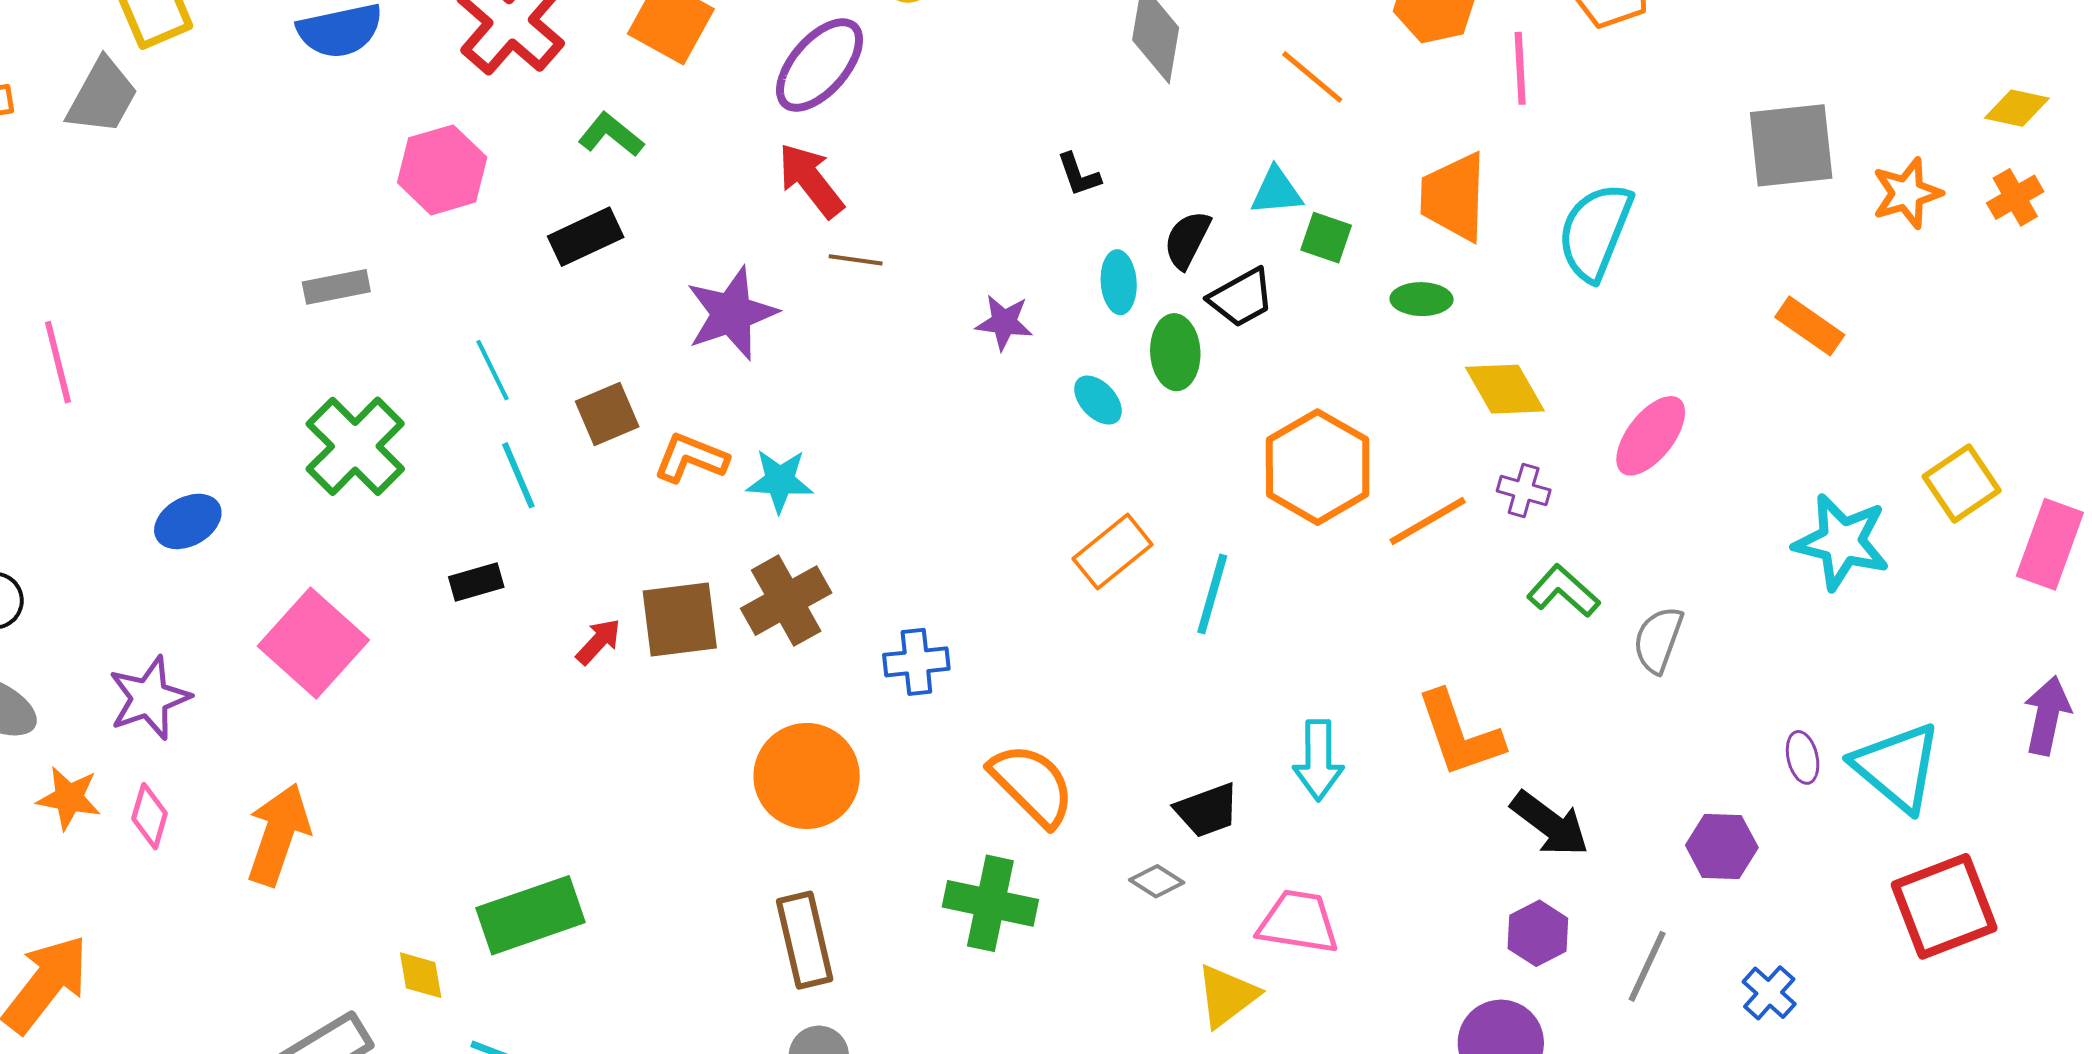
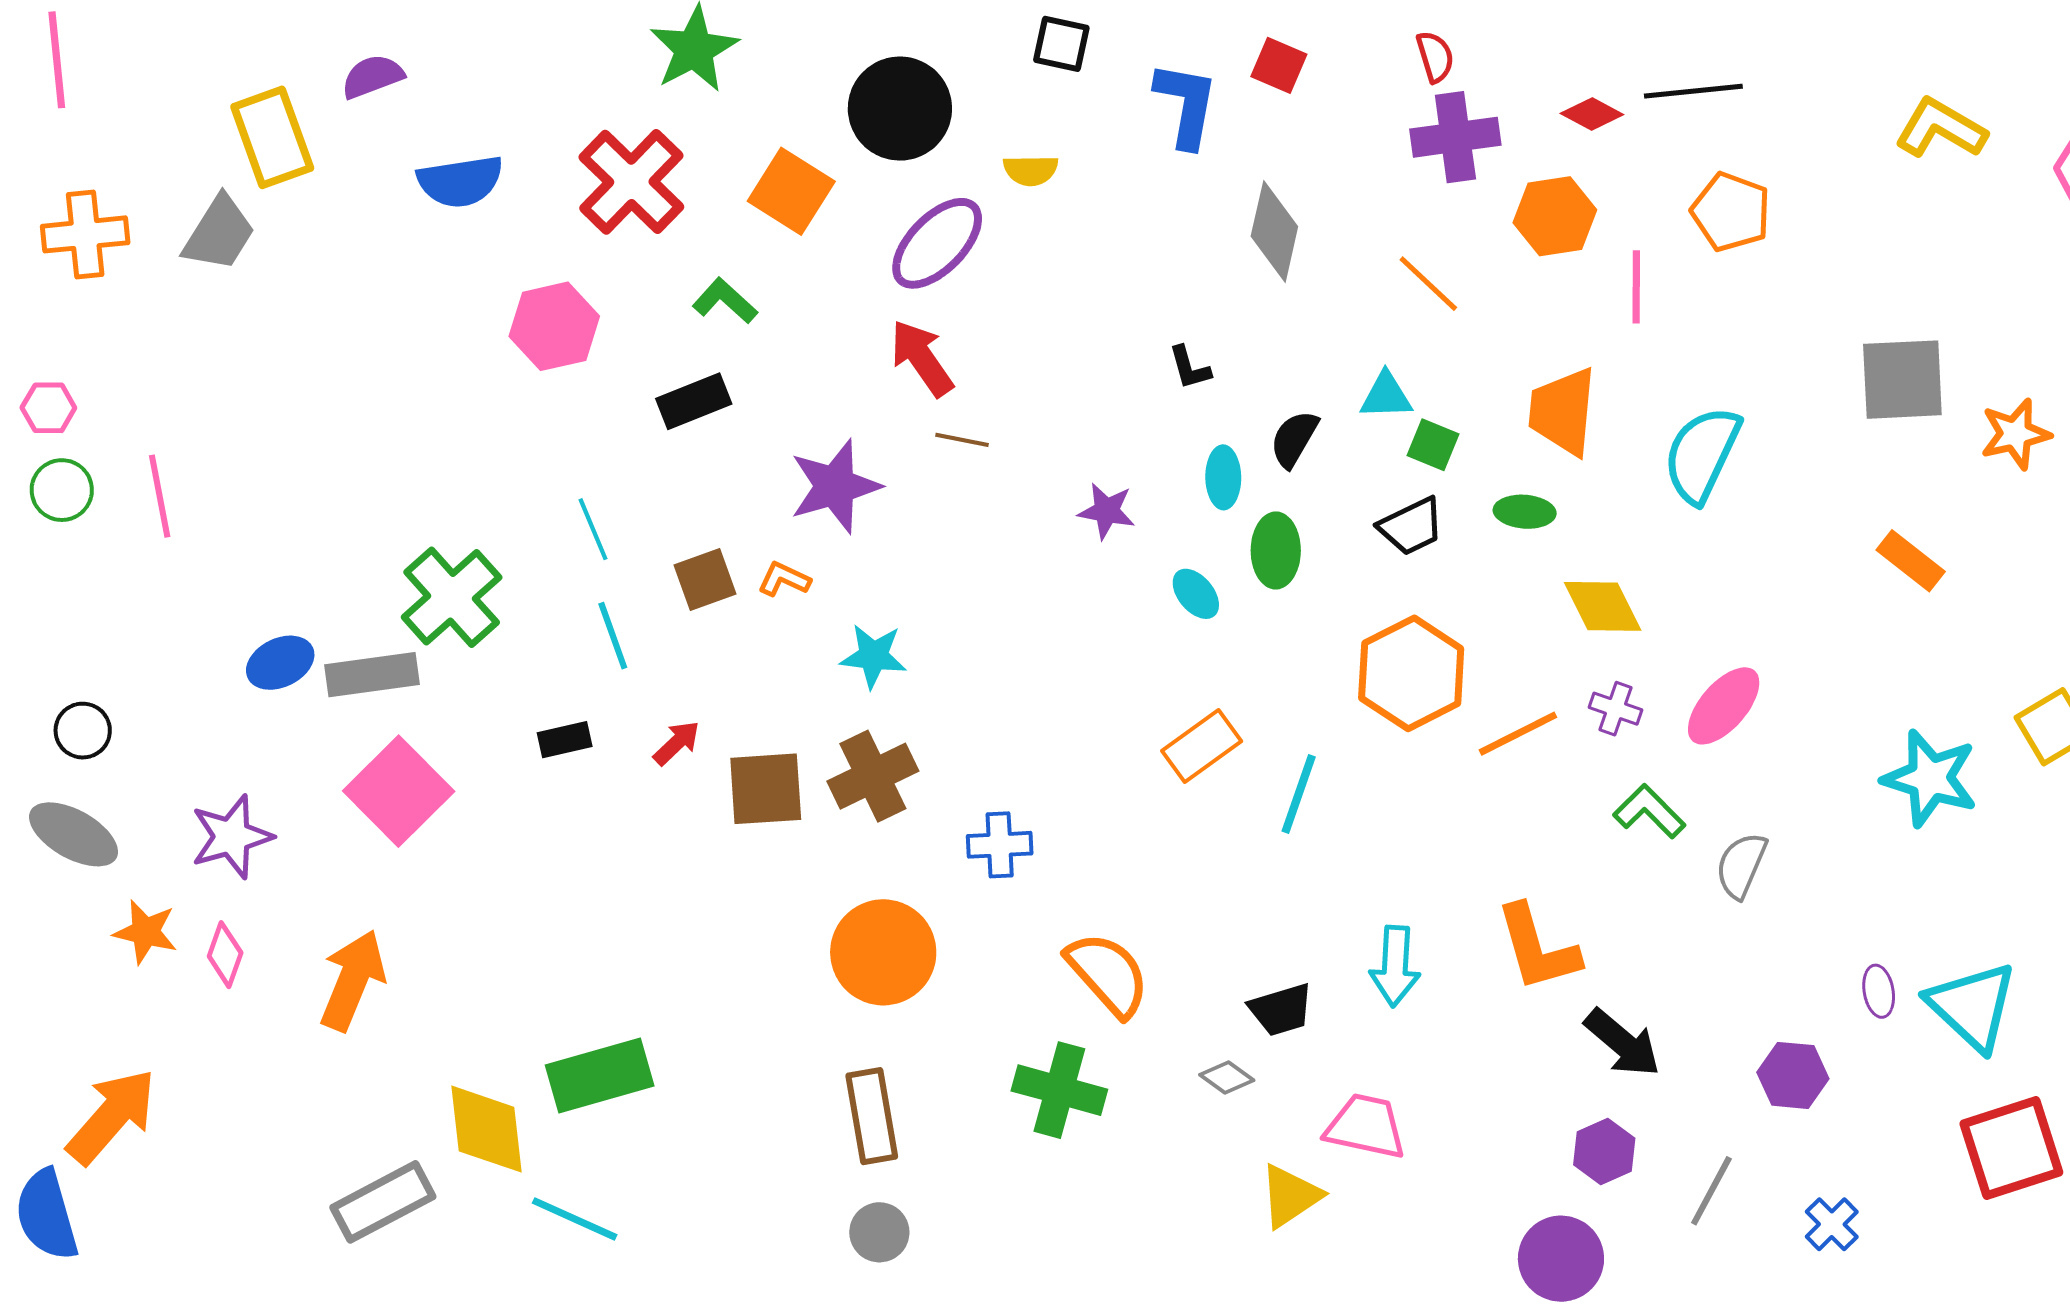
gray rectangle: (336, 287) -> (372, 675), moved, size x1.4
black trapezoid: (1241, 298) -> (1411, 526), moved
pink ellipse: (1651, 436) -> (1724, 706), moved
orange L-shape: (691, 458) -> (784, 579), moved, size x0.7
red arrow: (599, 641) -> (677, 743), moved
yellow diamond: (421, 975) -> (486, 1129), size x1.8

